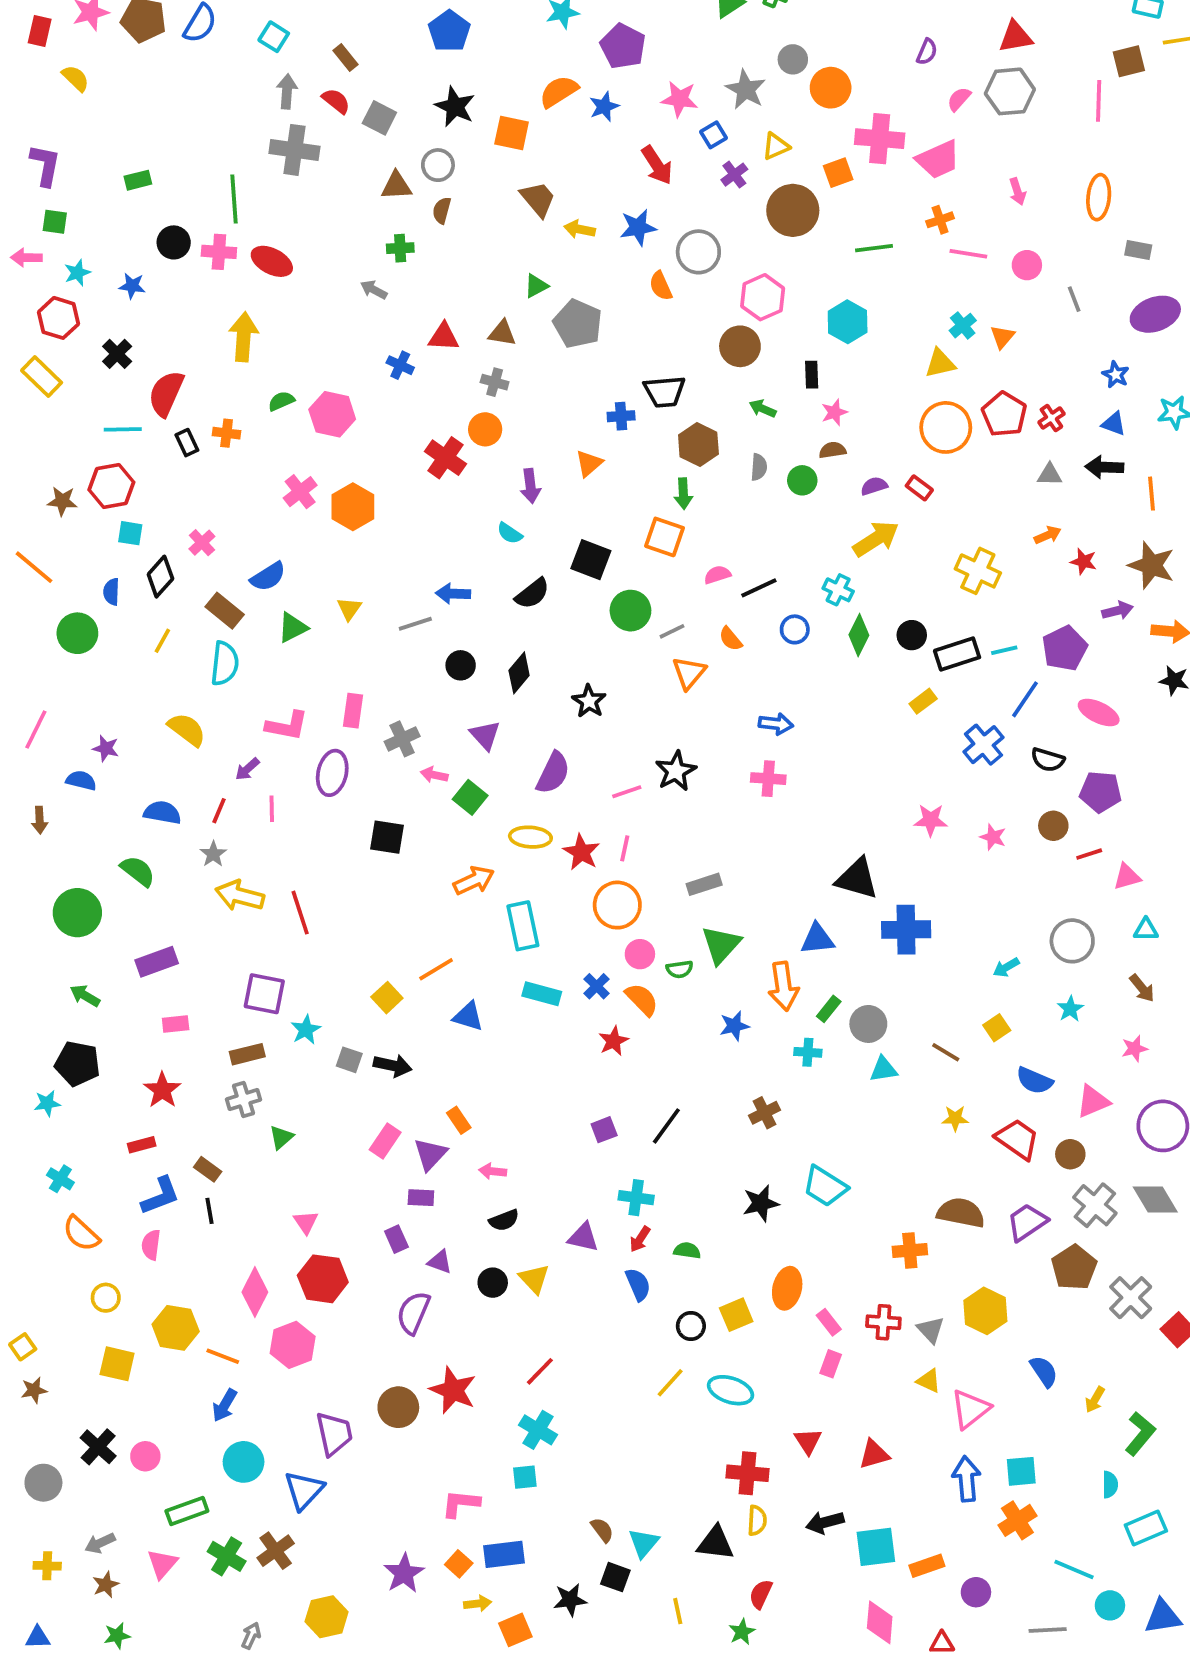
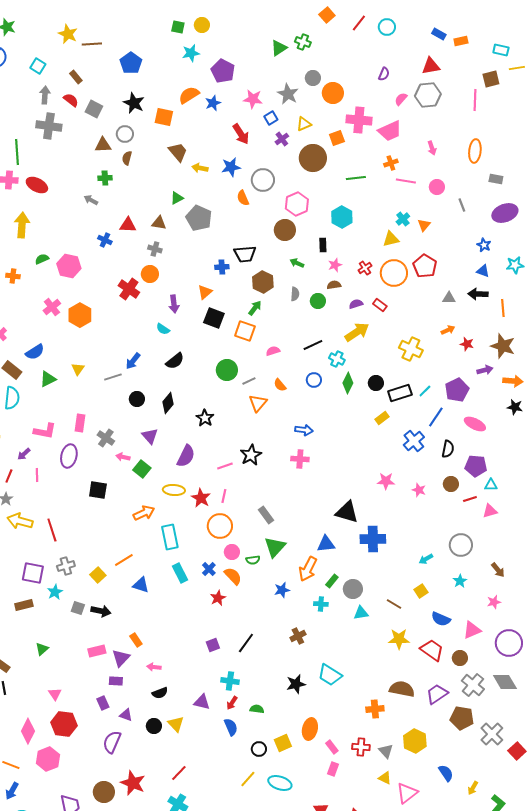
red cross: (1051, 418) -> (365, 268), moved
green arrow: (683, 494) -> (255, 308), turned -140
black square: (591, 560) -> (214, 318), moved
black line: (759, 588) -> (313, 345), moved
blue arrow: (453, 594) -> (133, 361), turned -54
cyan line: (1004, 650) -> (425, 391), turned -32
gray cross: (402, 739) -> (106, 438), turned -30
black semicircle: (1048, 760) -> (448, 449), turned -96
gray rectangle: (704, 884) -> (266, 515), turned 72
cyan triangle: (1146, 930) -> (491, 485), moved
orange arrow: (783, 986) -> (308, 569), turned 35
cyan rectangle: (542, 994) -> (180, 573), turned 48
gray cross: (244, 1099) -> (66, 566), moved
yellow star: (955, 1118) -> (399, 639), size x1.5
pink rectangle: (385, 1141) -> (97, 651), turned 42
brown pentagon: (1074, 1267) -> (462, 718), turned -30

